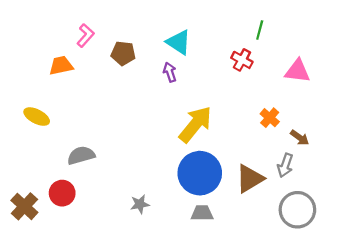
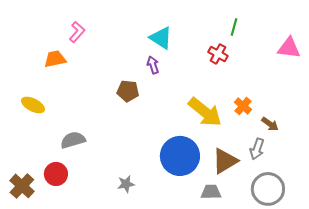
brown pentagon: (123, 53) -> (128, 91), moved
pink triangle: (297, 71) -> (289, 48), moved
yellow arrow: (195, 124) -> (205, 112), moved, turned 90
gray trapezoid: (202, 213) -> (211, 192), moved

